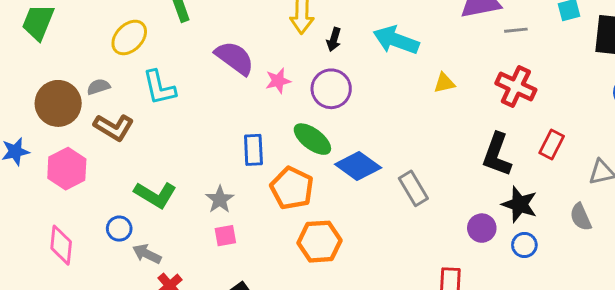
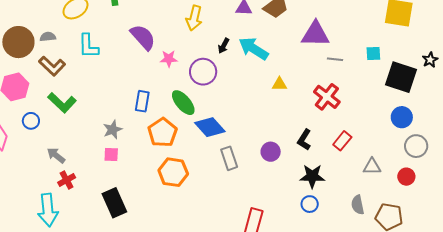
black arrow: (334, 40) -> (224, 46), moved
black L-shape: (497, 155) -> (304, 140), size x0.7
gray rectangle: (413, 188) -> (229, 158), moved
green L-shape: (155, 195) -> (62, 103), moved
black star: (520, 204) -> (312, 176), turned -30
gray semicircle: (581, 217) -> (358, 205), moved
purple circle: (482, 228) -> (271, 152), moved
blue circle: (119, 229) -> (31, 121), moved

